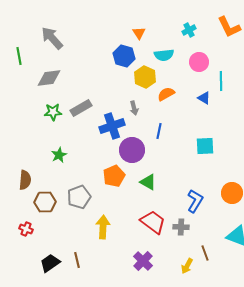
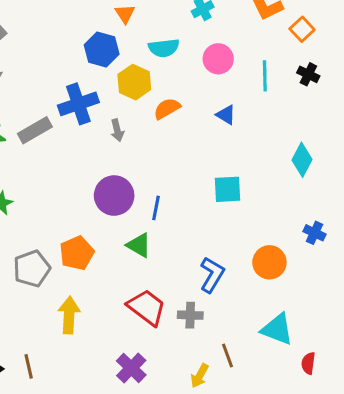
cyan line: (221, 81) -> (265, 76), moved
blue cross: (112, 126) -> (78, 104), moved
blue line: (159, 131) -> (156, 208), moved
orange pentagon: (114, 176) -> (77, 253), moved

